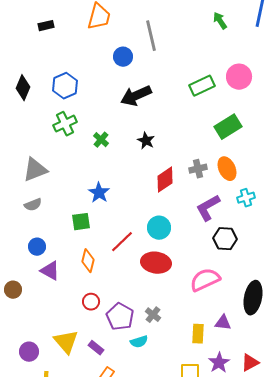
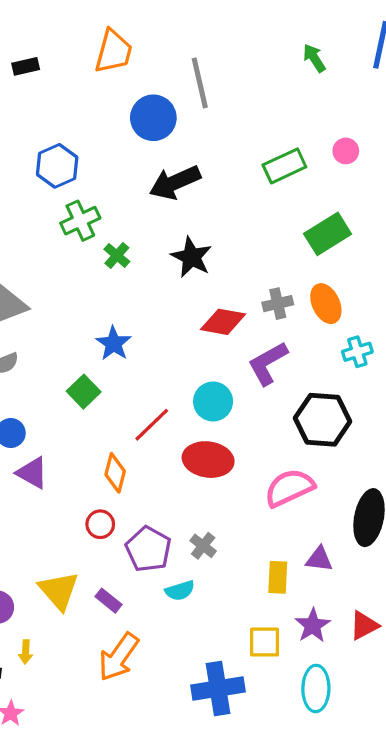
blue circle: (123, 57) -> (153, 118), size x1.4
pink circle: (239, 77) -> (346, 151), size x0.6
green cross: (65, 124) -> (80, 221), moved
black star: (146, 141) -> (191, 257), size x1.4
red diamond: (165, 180) -> (223, 322), turned 44
purple L-shape: (208, 208) -> (268, 363), moved
green square: (81, 222) -> (84, 392), turned -36
black hexagon: (225, 239) -> (323, 420), size x1.4
orange diamond: (88, 261) -> (115, 473), moved

